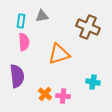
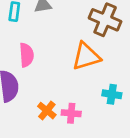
pink semicircle: (24, 42) -> (26, 55), moved
orange triangle: (59, 54) -> (86, 56), moved

